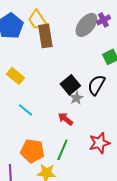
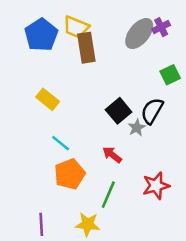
yellow trapezoid: (37, 20) -> (76, 27), turned -35
gray star: (76, 98) -> (137, 128), moved
orange pentagon: (32, 151) -> (70, 174), moved, turned -30

